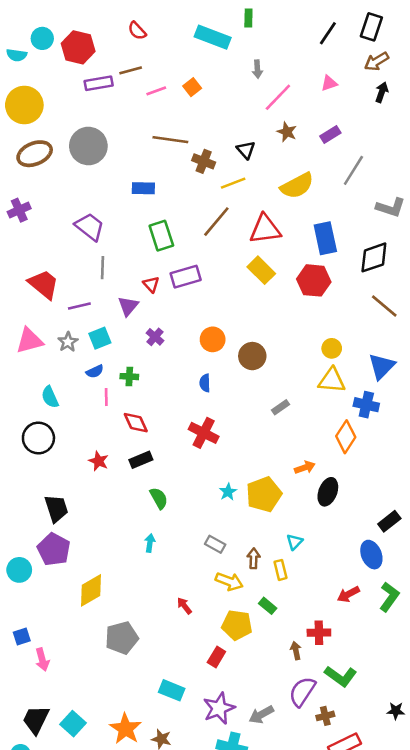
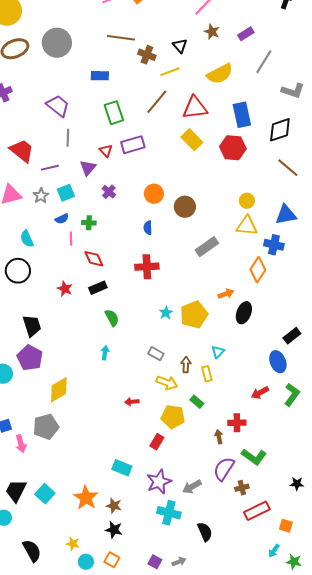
blue triangle: (382, 366) -> (286, 215), turned 35
gray rectangle: (280, 407) -> (207, 247), size x1.6
red cross: (204, 433) -> (147, 267), turned -30
red arrow: (184, 606) -> (132, 402), turned -56
gray pentagon: (122, 638) -> (46, 427), moved

